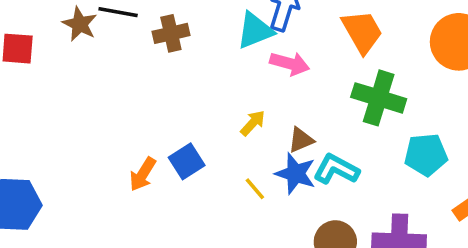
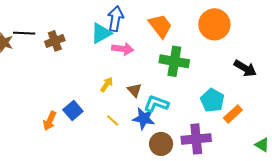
brown triangle: (301, 140) -> (135, 90), turned -42
cyan pentagon: (426, 155) -> (212, 100), moved, turned -30
blue star: (296, 174) -> (144, 118), moved

